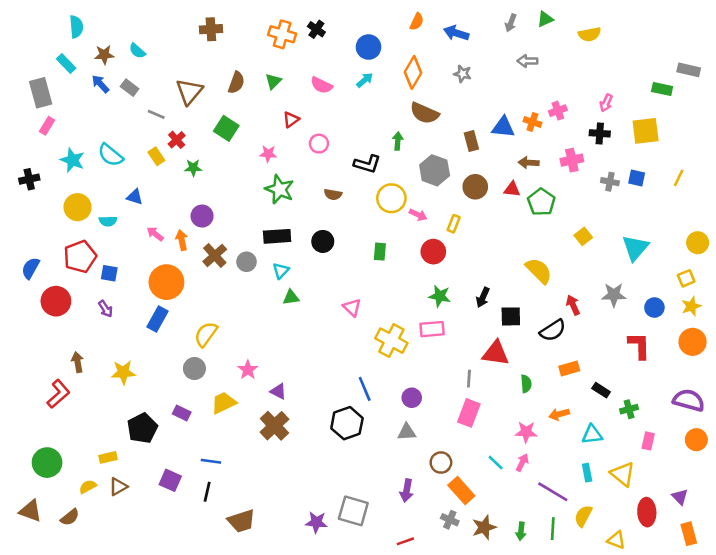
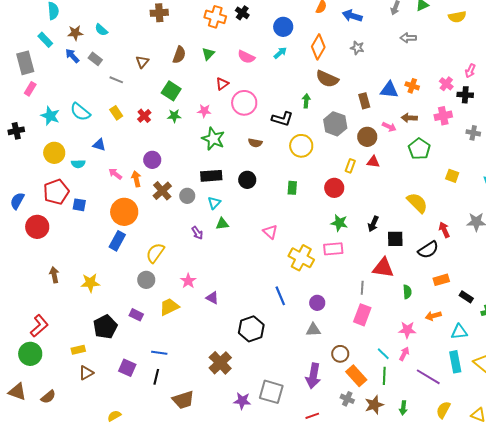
brown triangle: (189, 91) -> (142, 62), size x0.6
pink cross: (558, 111) -> (446, 84), moved, turned -32
red cross: (177, 140) -> (144, 116), moved
pink circle: (319, 144) -> (244, 103), size x1.6
green star: (193, 168) -> (174, 116), moved
red triangle: (512, 189) -> (373, 162), moved
pink arrow: (418, 215) -> (389, 127), moved
yellow square: (583, 236) -> (452, 176), turned -32
purple arrow: (105, 309) -> (197, 233), moved
red L-shape: (58, 394) -> (39, 326), moved
black hexagon: (347, 423) -> (251, 329), moved
brown cross: (274, 426) -> (220, 363), moved
cyan rectangle: (587, 473) -> (455, 362), size x1.5
yellow semicircle: (88, 487) -> (114, 416), moved
purple arrow: (407, 490) -> (313, 376), size x1.4
yellow semicircle: (583, 516) -> (443, 410), moved
green line: (553, 529) -> (384, 376), moved

